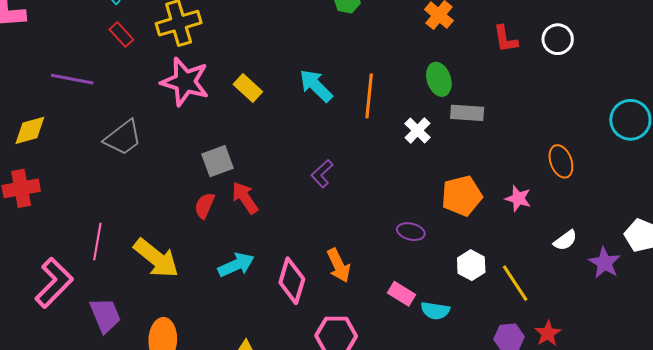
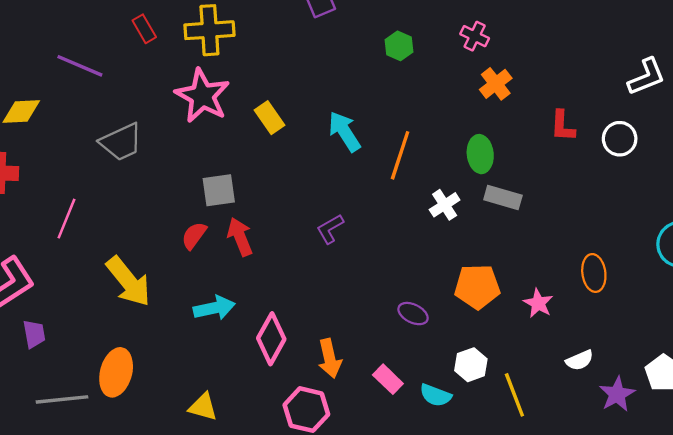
pink line: (97, 242) -> (67, 219), moved
orange arrow: (339, 265) -> (330, 358), moved
cyan semicircle: (435, 311) -> (436, 395), moved
purple trapezoid: (105, 315) -> (34, 334), moved, size x0.7

